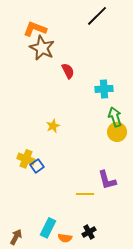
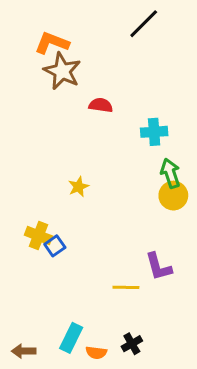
red semicircle: (68, 71) -> (101, 105), turned -56
brown arrow: (16, 237) -> (24, 351), turned -119

